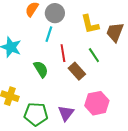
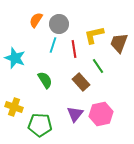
yellow L-shape: (90, 24) -> (94, 35), turned 90
red line: (63, 53) -> (74, 49), moved
purple triangle: (66, 113) -> (75, 114), moved

